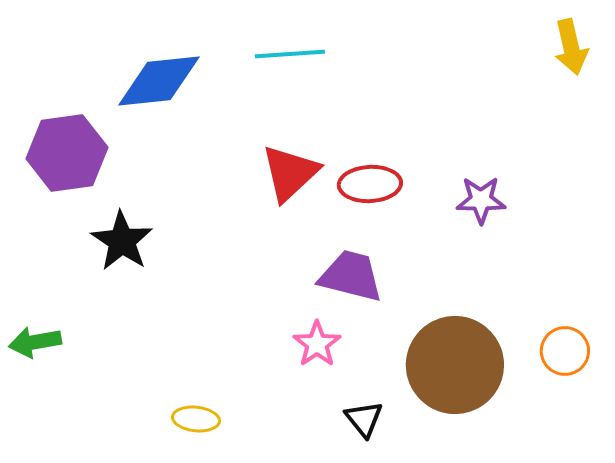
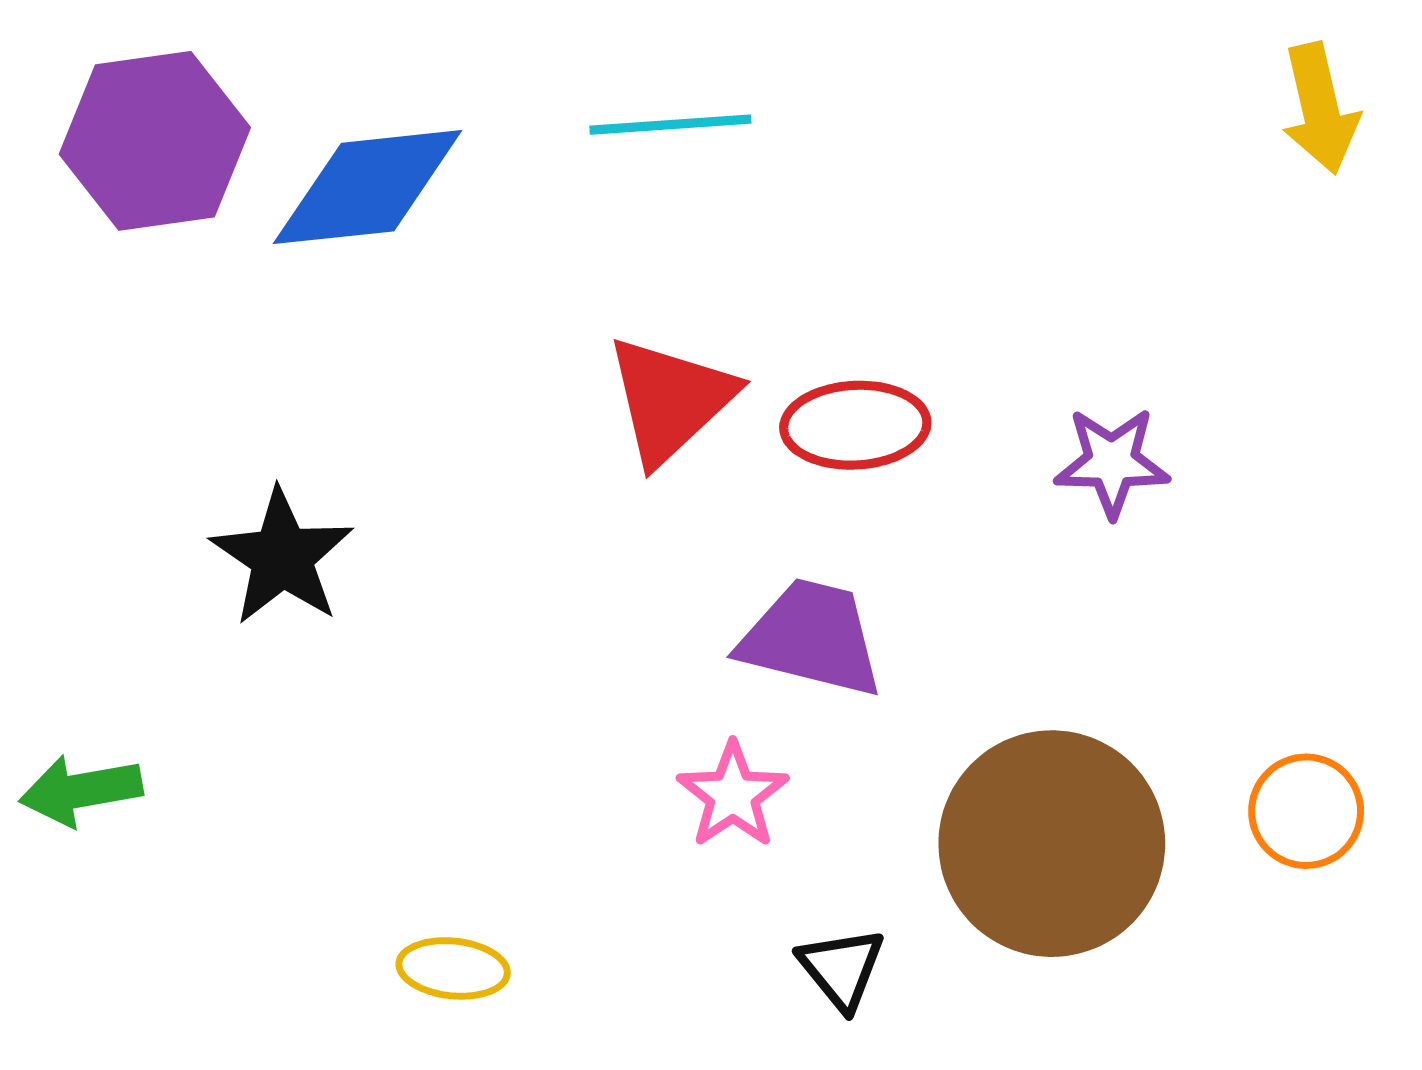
purple hexagon: (67, 153) -> (155, 141), moved

